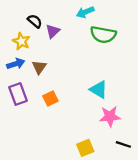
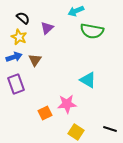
black semicircle: (35, 21) -> (23, 18), moved
orange square: (50, 99) -> (45, 113), moved
pink star: (110, 116) -> (67, 104), moved
yellow square: (85, 148) -> (76, 132), turned -35

